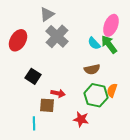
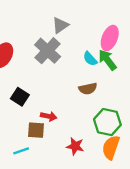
gray triangle: (47, 14) -> (60, 25), moved
orange semicircle: (112, 90) -> (111, 147), moved, size x1.5
green hexagon: (96, 95) -> (107, 122), moved
cyan line: (34, 123) -> (21, 151), turned 72

